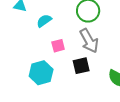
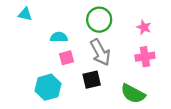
cyan semicircle: (44, 21) -> (59, 37), moved, turned 35

